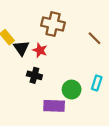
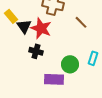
brown line: (94, 38) -> (81, 22), moved
red star: (40, 50) -> (41, 28), size x1.5

